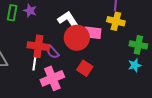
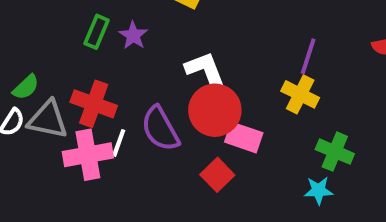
pink rectangle: (93, 33) -> (244, 137), moved
red cross: (38, 46) -> (94, 104), moved
purple semicircle: (53, 52) -> (160, 129), size x1.6
pink cross: (52, 78) -> (88, 155), moved

